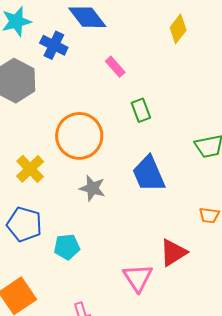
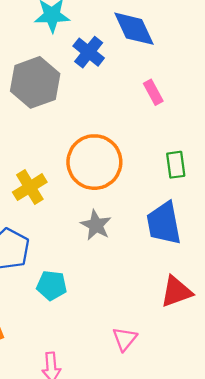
green rectangle: (141, 110) -> (176, 165), moved
red triangle: (173, 253) -> (176, 292), moved
pink triangle: (138, 278) -> (125, 339), size x0.7

